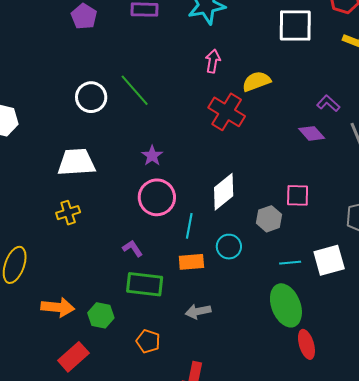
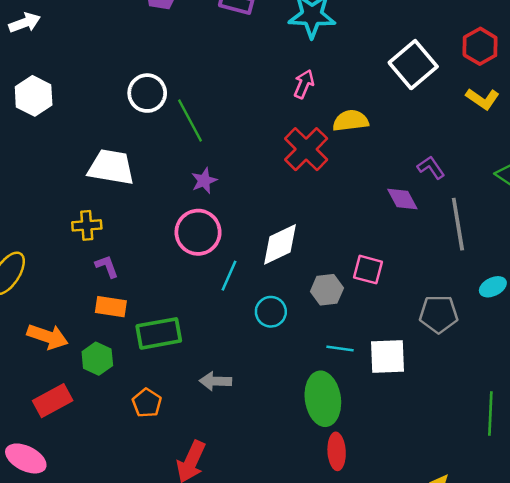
white square: (295, 26) -> (413, 65), turned 36
green line: (135, 90) -> (190, 120), moved
purple L-shape: (133, 248) -> (107, 266), moved
orange rectangle: (191, 262) -> (111, 307), moved
green rectangle: (145, 284) -> (159, 333), turned -30

